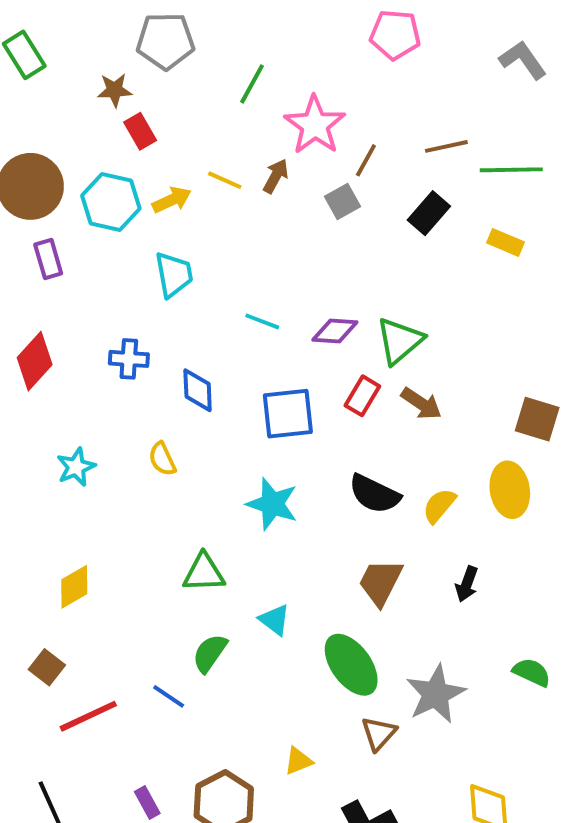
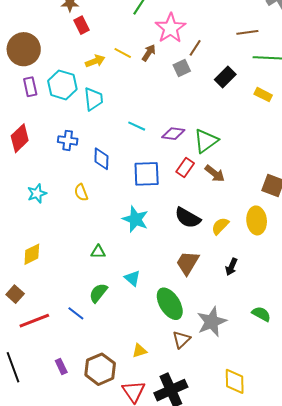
brown line: (446, 146) -> (247, 32), moved
cyan hexagon: (111, 202) -> (62, 85), moved
green triangle: (204, 573) -> (98, 252), size x0.7

